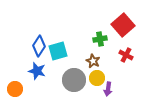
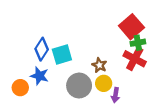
green cross: (100, 39) -> (138, 43), moved
red cross: (126, 55) -> (135, 59), size x1.5
orange circle: (15, 89) -> (20, 88), moved

